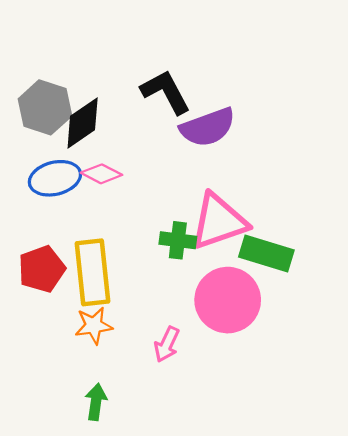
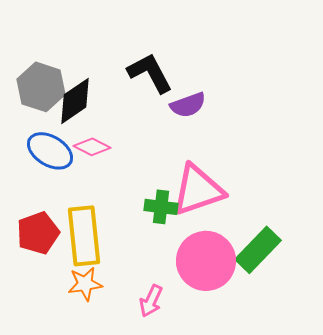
purple semicircle: (208, 127) -> (188, 105), size x0.7
blue ellipse: (55, 178) -> (50, 151), turned 45
green rectangle: (266, 254) -> (258, 250), moved, turned -63

